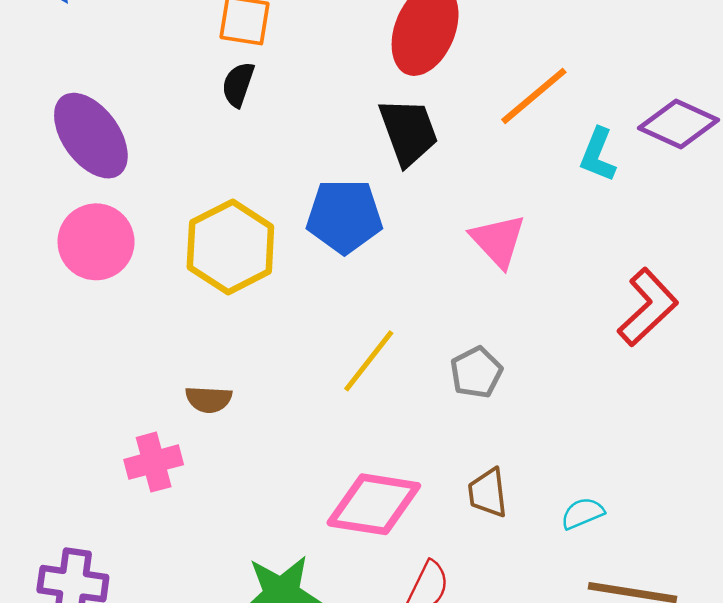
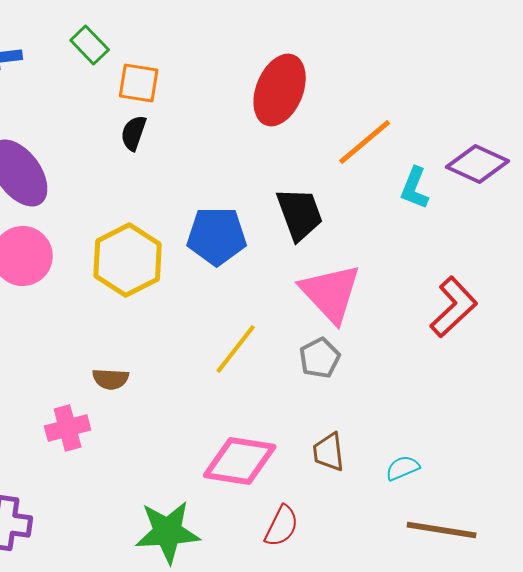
black trapezoid: (408, 132) -> (300, 214), moved
pink triangle: (498, 241) -> (331, 293), moved, size x1.4

